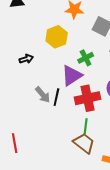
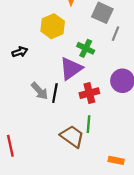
green cross: (86, 58) -> (86, 48), turned -35
red cross: (88, 98) -> (89, 93), size x0.7
brown trapezoid: (84, 143) -> (72, 136), moved

